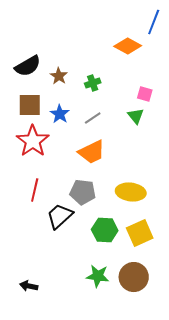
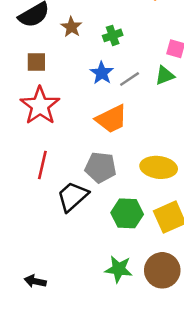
brown square: (30, 105) -> (36, 62), size x0.7
blue star: (60, 114) -> (102, 73), moved
green triangle: (136, 116) -> (165, 75), turned 48
gray line: (93, 118) -> (130, 79), moved

